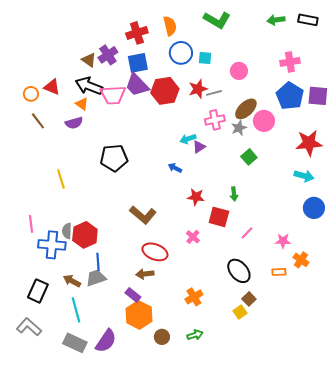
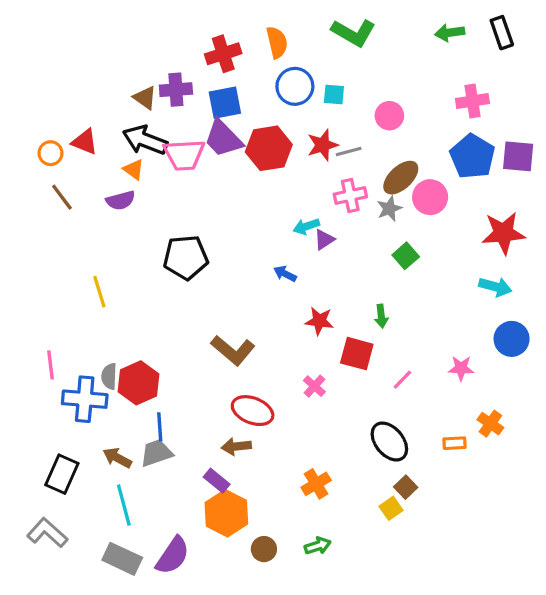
black rectangle: (308, 20) -> (502, 33), turned 60
purple cross: (108, 55) -> (176, 90), turned 30
pink star: (283, 241) -> (461, 368), moved

